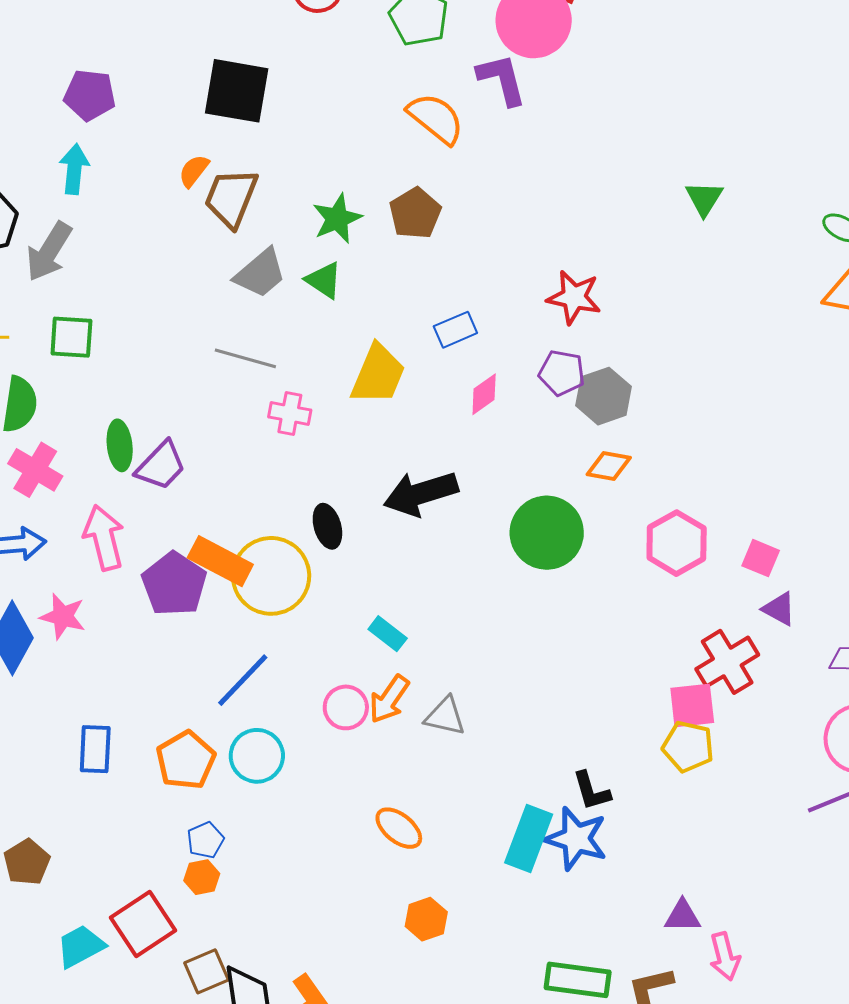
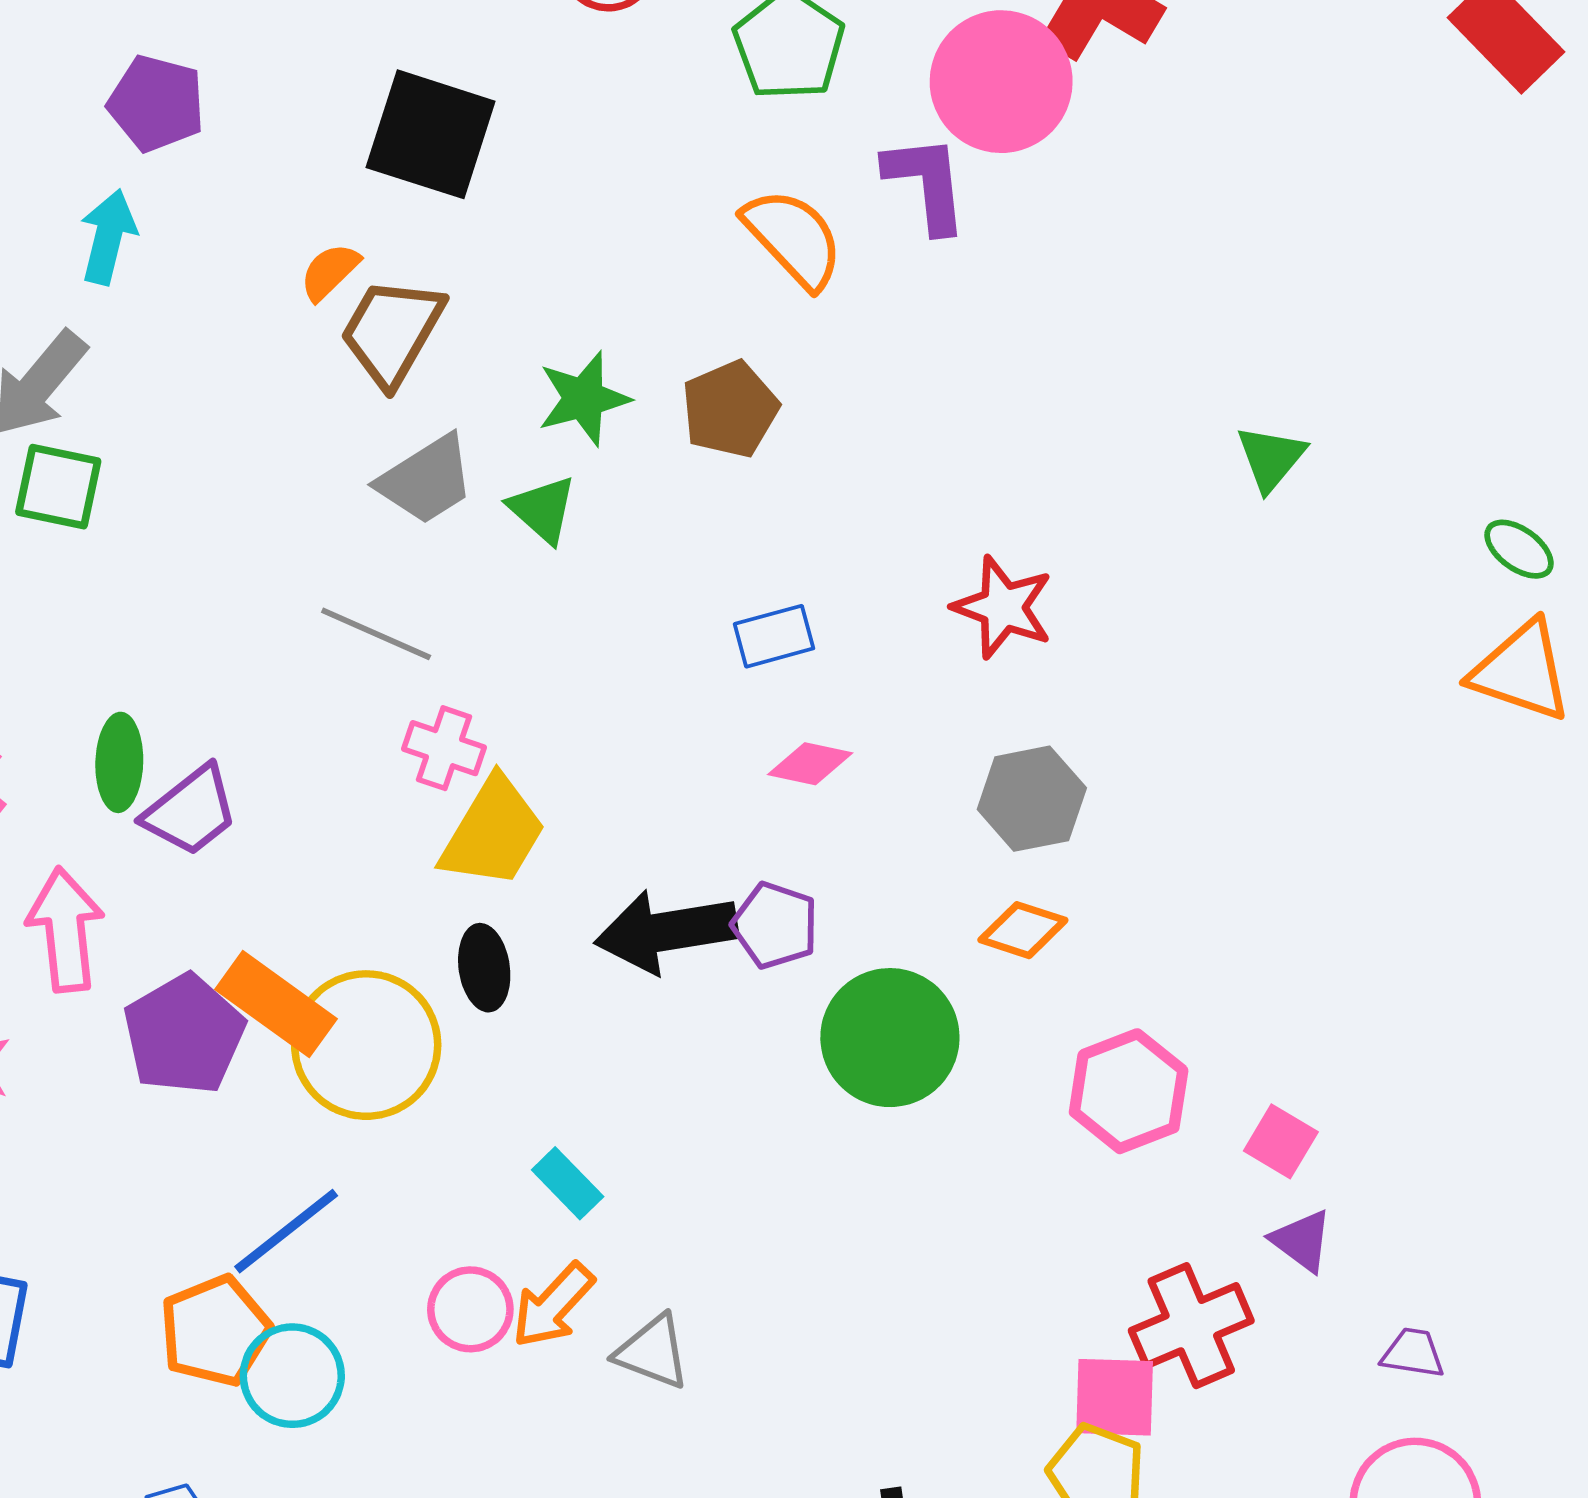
green square: (71, 337) -> (58, 487), moved
purple pentagon: (562, 373) -> (775, 925), moved
yellow trapezoid: (378, 374) -> (493, 832), moved
pink diamond: (484, 394) -> (810, 764), turned 39
orange pentagon: (186, 760) -> (215, 1331), moved

